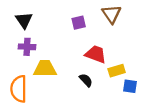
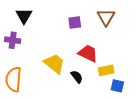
purple cross: (27, 47) -> (13, 40), moved
yellow trapezoid: (45, 69) -> (54, 64), moved, turned 35

